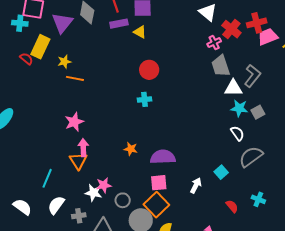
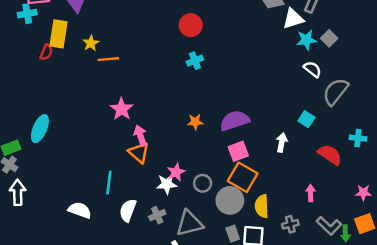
red semicircle: (26, 59) -> (46, 52), turned 88
red semicircle: (232, 206) -> (330, 155), size x1.5
white semicircle: (22, 207) -> (80, 210), moved

